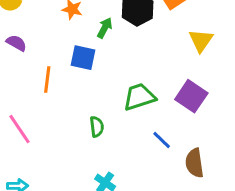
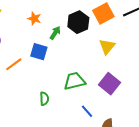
yellow triangle: (201, 40) -> (107, 47), moved
orange line: (47, 79) -> (14, 64), turned 42

